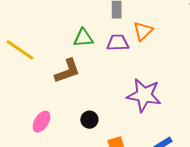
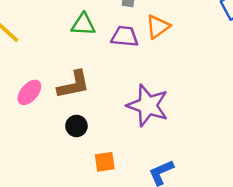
brown L-shape: (67, 71) -> (74, 85), moved
pink ellipse: (41, 122) -> (29, 92), moved

